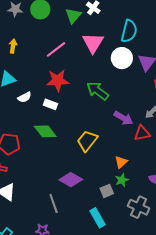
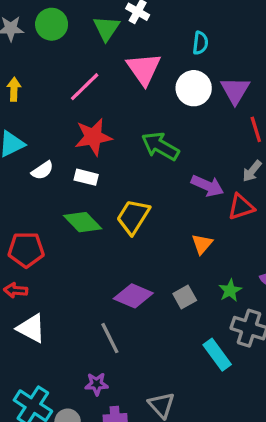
cyan semicircle: (129, 31) -> (200, 43), size x0.6
yellow trapezoid: (87, 141) -> (133, 217), moved
orange triangle: (121, 162) -> (202, 244), moved
green star: (122, 180) -> (230, 291), moved
gray square: (107, 191) -> (185, 297), moved
cyan rectangle: (97, 218) -> (217, 355), moved

